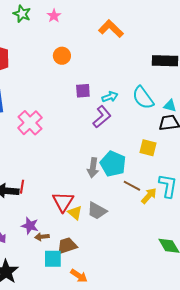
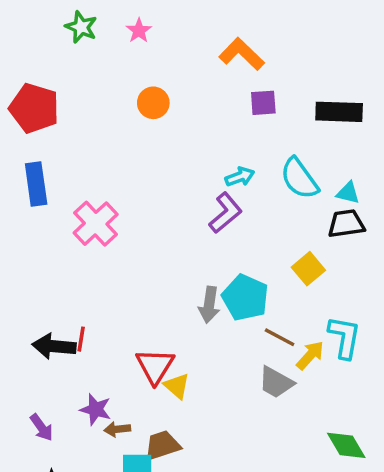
purple square: (83, 91) -> (263, 103), moved
yellow square: (148, 148) -> (308, 269), turned 36
gray trapezoid: (97, 211) -> (276, 382), moved

